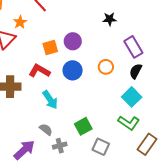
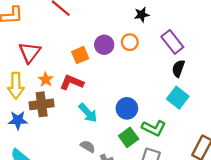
orange star: (20, 22) -> (46, 79), moved
orange circle: (106, 67) -> (130, 42), moved
blue circle: (73, 70) -> (127, 108), moved
green L-shape: (129, 123) -> (154, 128), moved

